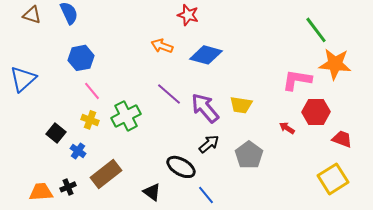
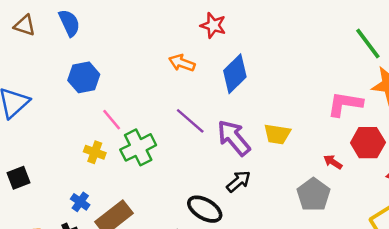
blue diamond: (206, 55) -> (235, 74), turned -60
pink line: (92, 91) -> (112, 120), moved
black square: (56, 133) -> (19, 178), moved, turned 30
blue cross: (78, 151) -> (80, 202), moved
gray pentagon: (249, 155) -> (313, 195), moved

